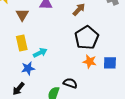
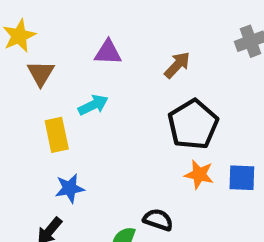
brown triangle: (22, 15) -> (41, 73), moved
cyan arrow: (40, 53) -> (93, 105), moved

